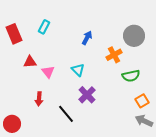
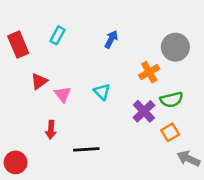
blue arrow: (87, 38) -> (111, 39), moved
red triangle: (30, 62) -> (39, 81), turned -32
purple cross: (87, 95) -> (144, 111), moved
orange square: (142, 101) -> (170, 132), moved
black line: (66, 114) -> (86, 149), turned -54

